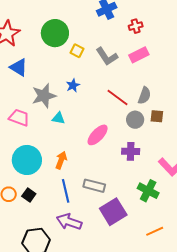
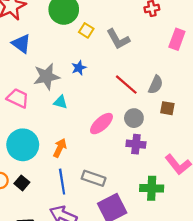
pink rectangle: (139, 55) -> (177, 39), moved, turned -48
gray circle: (135, 120) -> (134, 118), moved
green cross: (148, 191) -> (152, 188), turned -30

